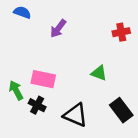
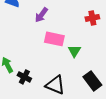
green triangle: (99, 73) -> (74, 51), turned 40
pink rectangle: (43, 79) -> (54, 39), moved

